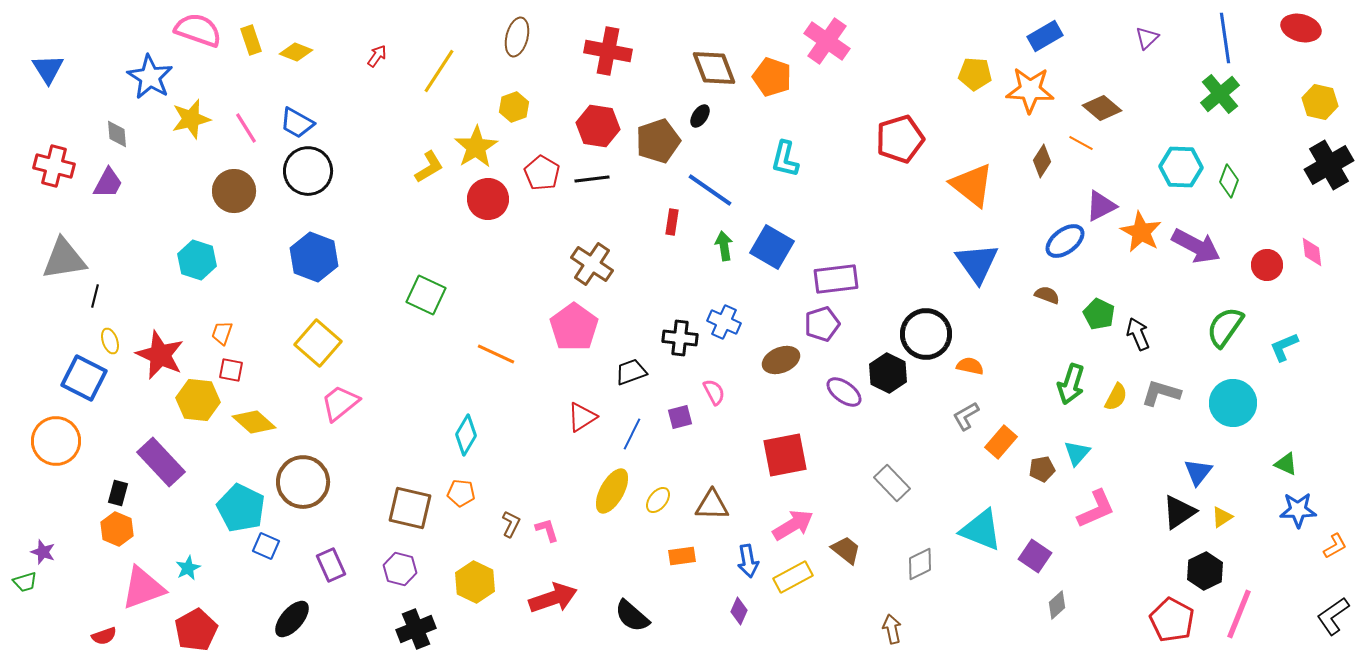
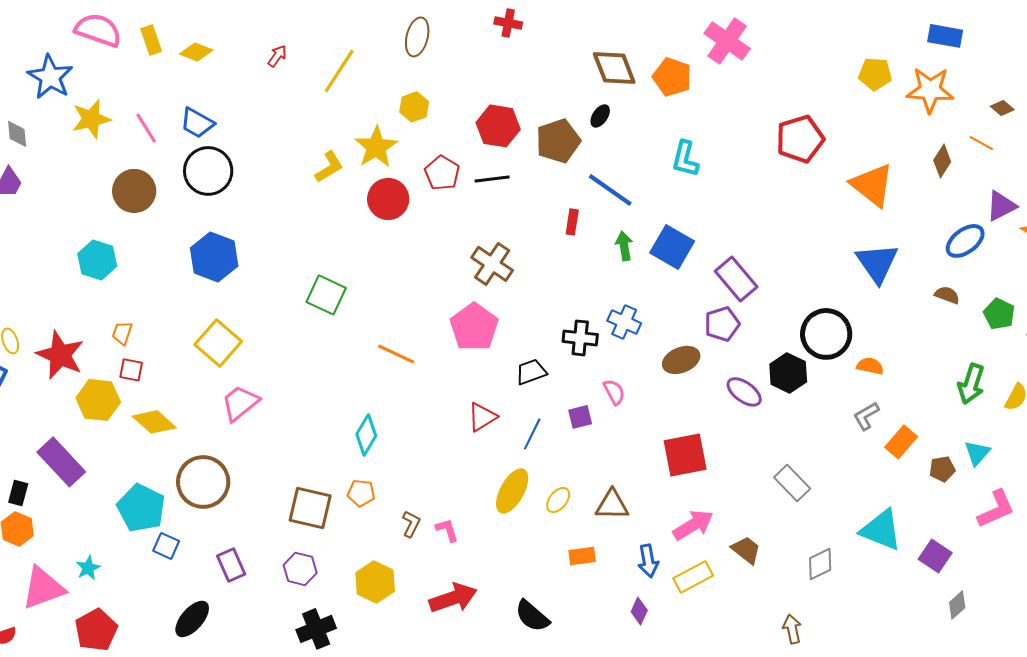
blue rectangle: (1045, 36) -> (945, 36), turned 40
red cross: (608, 51) -> (508, 23), moved, size x0.6
brown diamond: (1102, 108) -> (1002, 108), size x0.6
purple rectangle: (836, 279) -> (736, 279), turned 57

